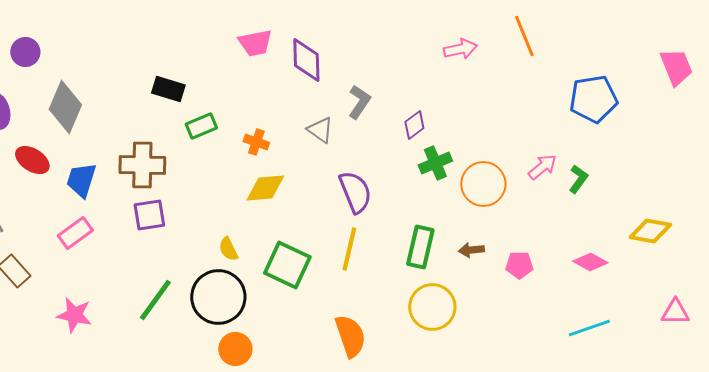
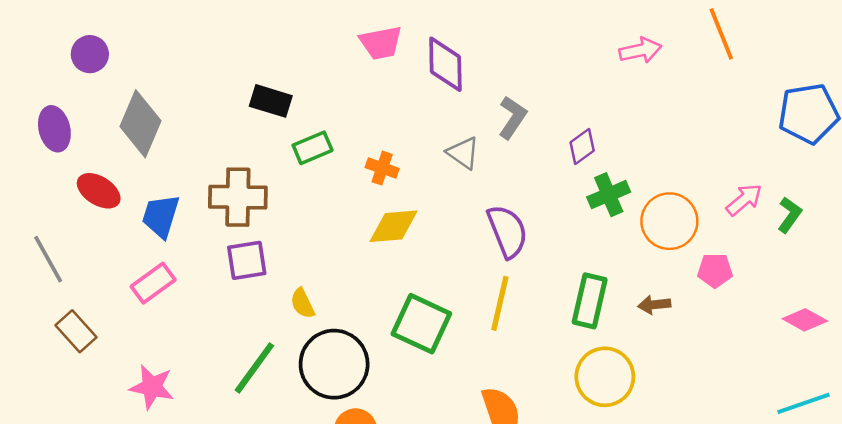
yellow semicircle: (228, 249) -> (302, 303), moved
pink pentagon: (519, 265) -> (715, 271), moved

